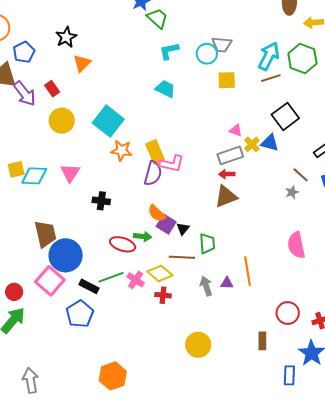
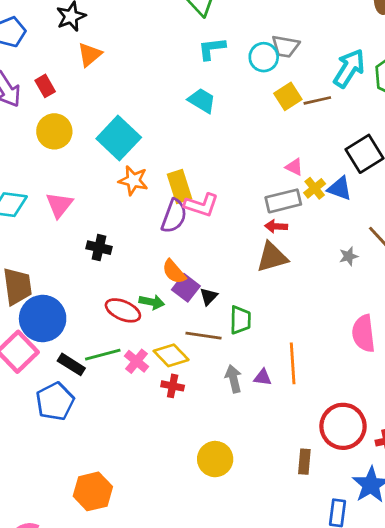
brown line: (271, 78) -> (317, 100), moved
yellow square: (227, 80) -> (288, 96), turned -36
gray star: (292, 192) -> (349, 256), moved
red circle: (288, 313) -> (343, 426), size x1.4

